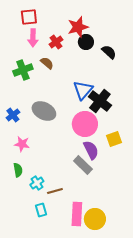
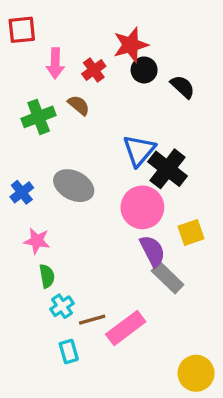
red square: (29, 17) -> (22, 30), moved
gray rectangle: (83, 165) -> (168, 278), moved
green semicircle: (18, 170) -> (47, 276), moved
pink rectangle: (77, 214) -> (126, 328), moved, turned 50
yellow circle: (95, 219) -> (196, 373), moved

